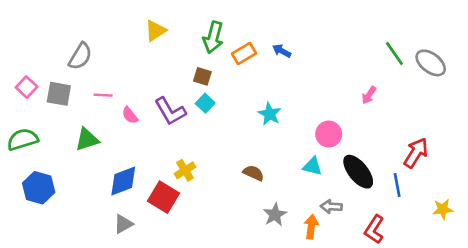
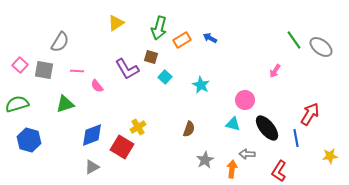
cyan square: (205, 103) -> (165, 77), moved
purple L-shape: (170, 111) -> (127, 69), moved
brown semicircle: (253, 173) -> (189, 129), turned 84

